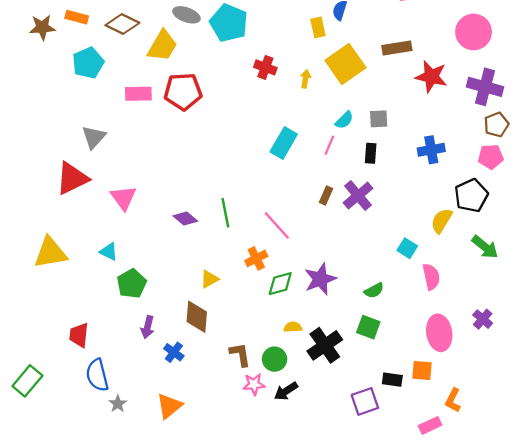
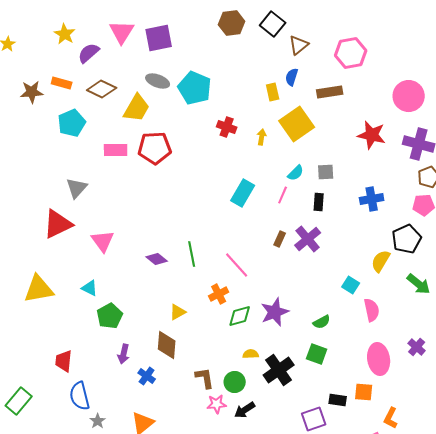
brown rectangle: (397, 48) -> (330, 92), moved

